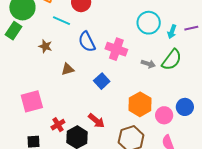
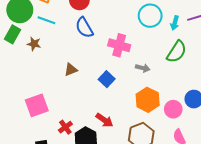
cyan line: (62, 21) -> (46, 20), moved
blue semicircle: (87, 42) -> (84, 28), moved
brown star: (45, 46) -> (34, 44), moved
gray arrow: (148, 64) -> (143, 68), moved

